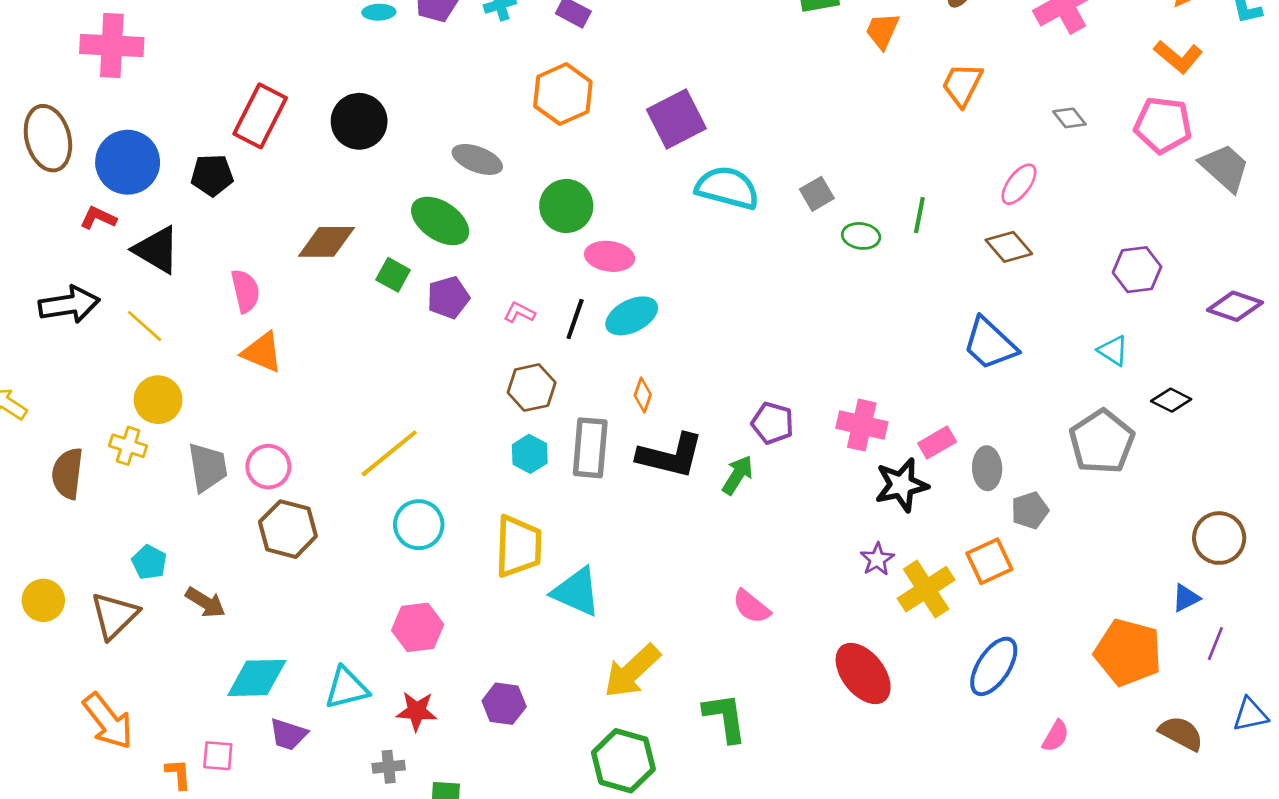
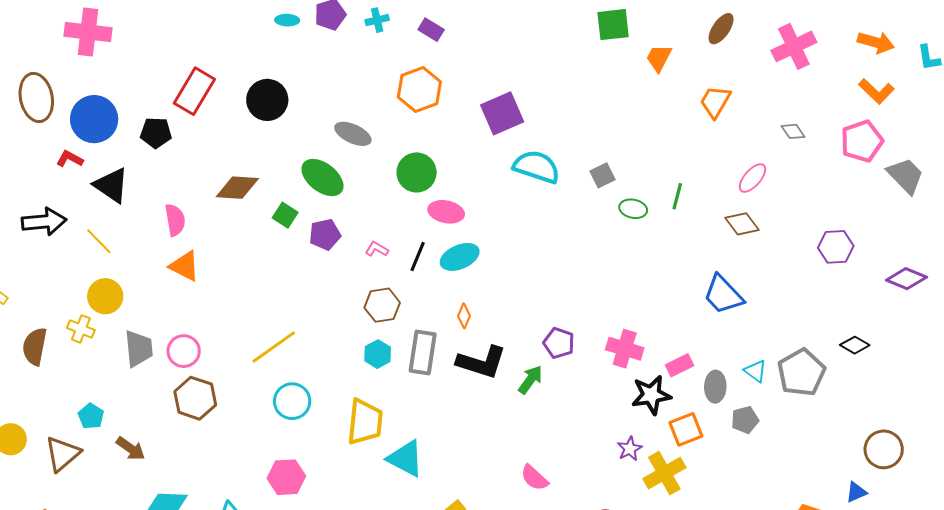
pink pentagon: (1163, 125) -> (862, 141), turned -30
cyan triangle: (1113, 351) -> (755, 371), moved
orange square: (989, 561) -> (686, 429), moved

